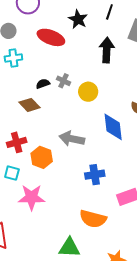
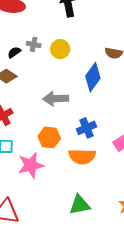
blue diamond: (113, 127) -> (93, 77), turned 56
orange hexagon: (42, 157) -> (49, 137), moved
orange semicircle: (93, 219) -> (82, 156), moved

